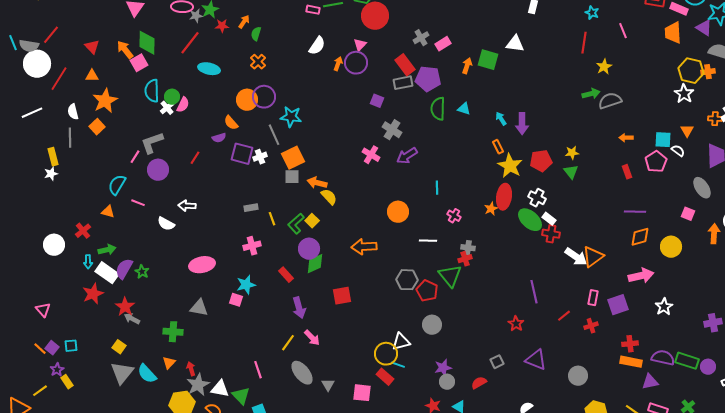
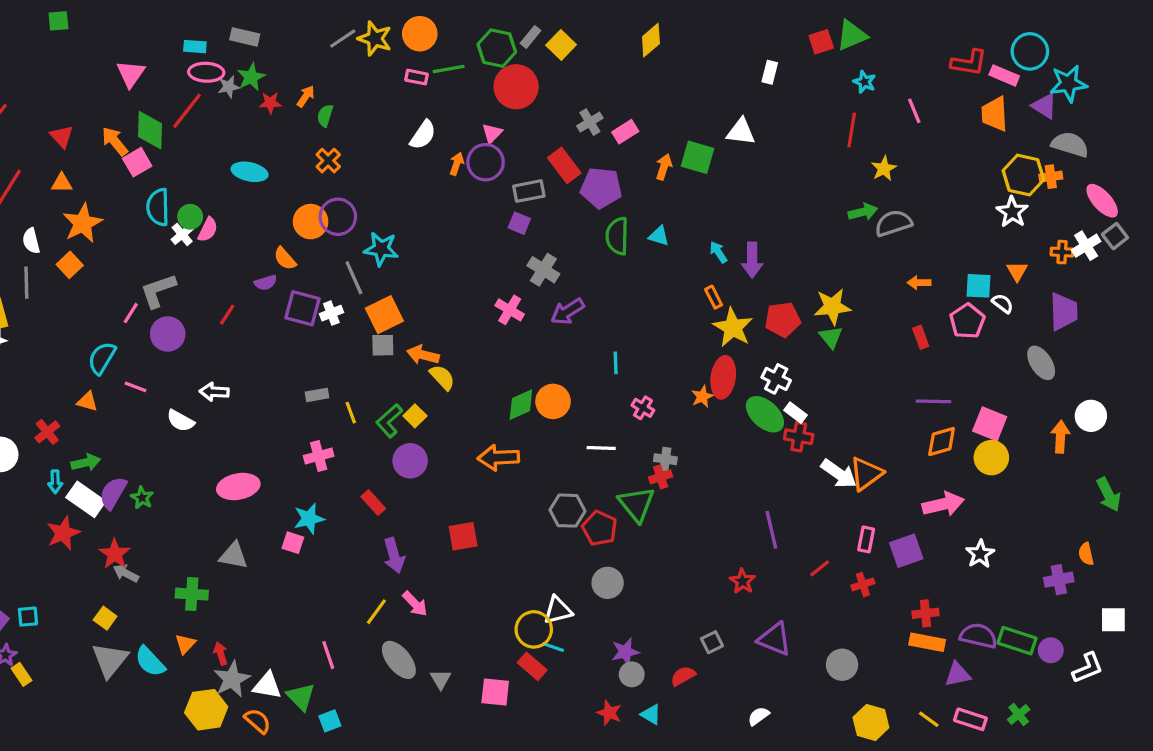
red line: (190, 43) -> (187, 111), moved
gray rectangle: (403, 83) -> (529, 191), moved
yellow star: (572, 153) -> (832, 307), size x1.6
pink square: (688, 214) -> (990, 424), moved, size x1.5
green diamond: (315, 264) -> (521, 405), moved

